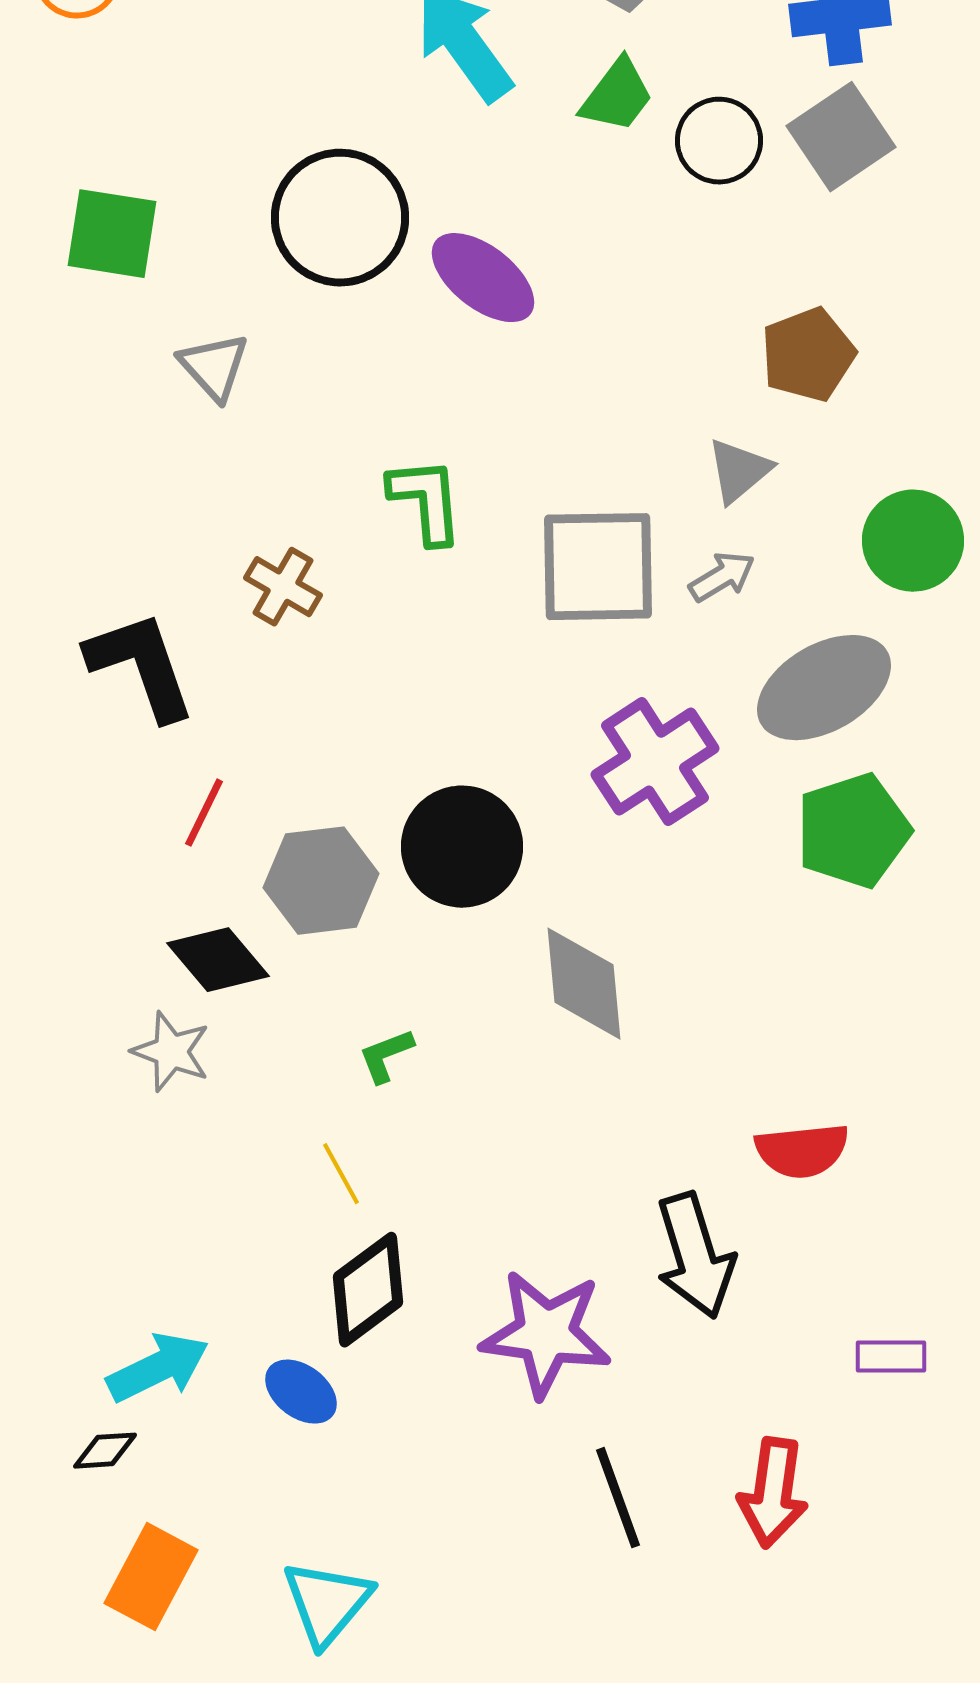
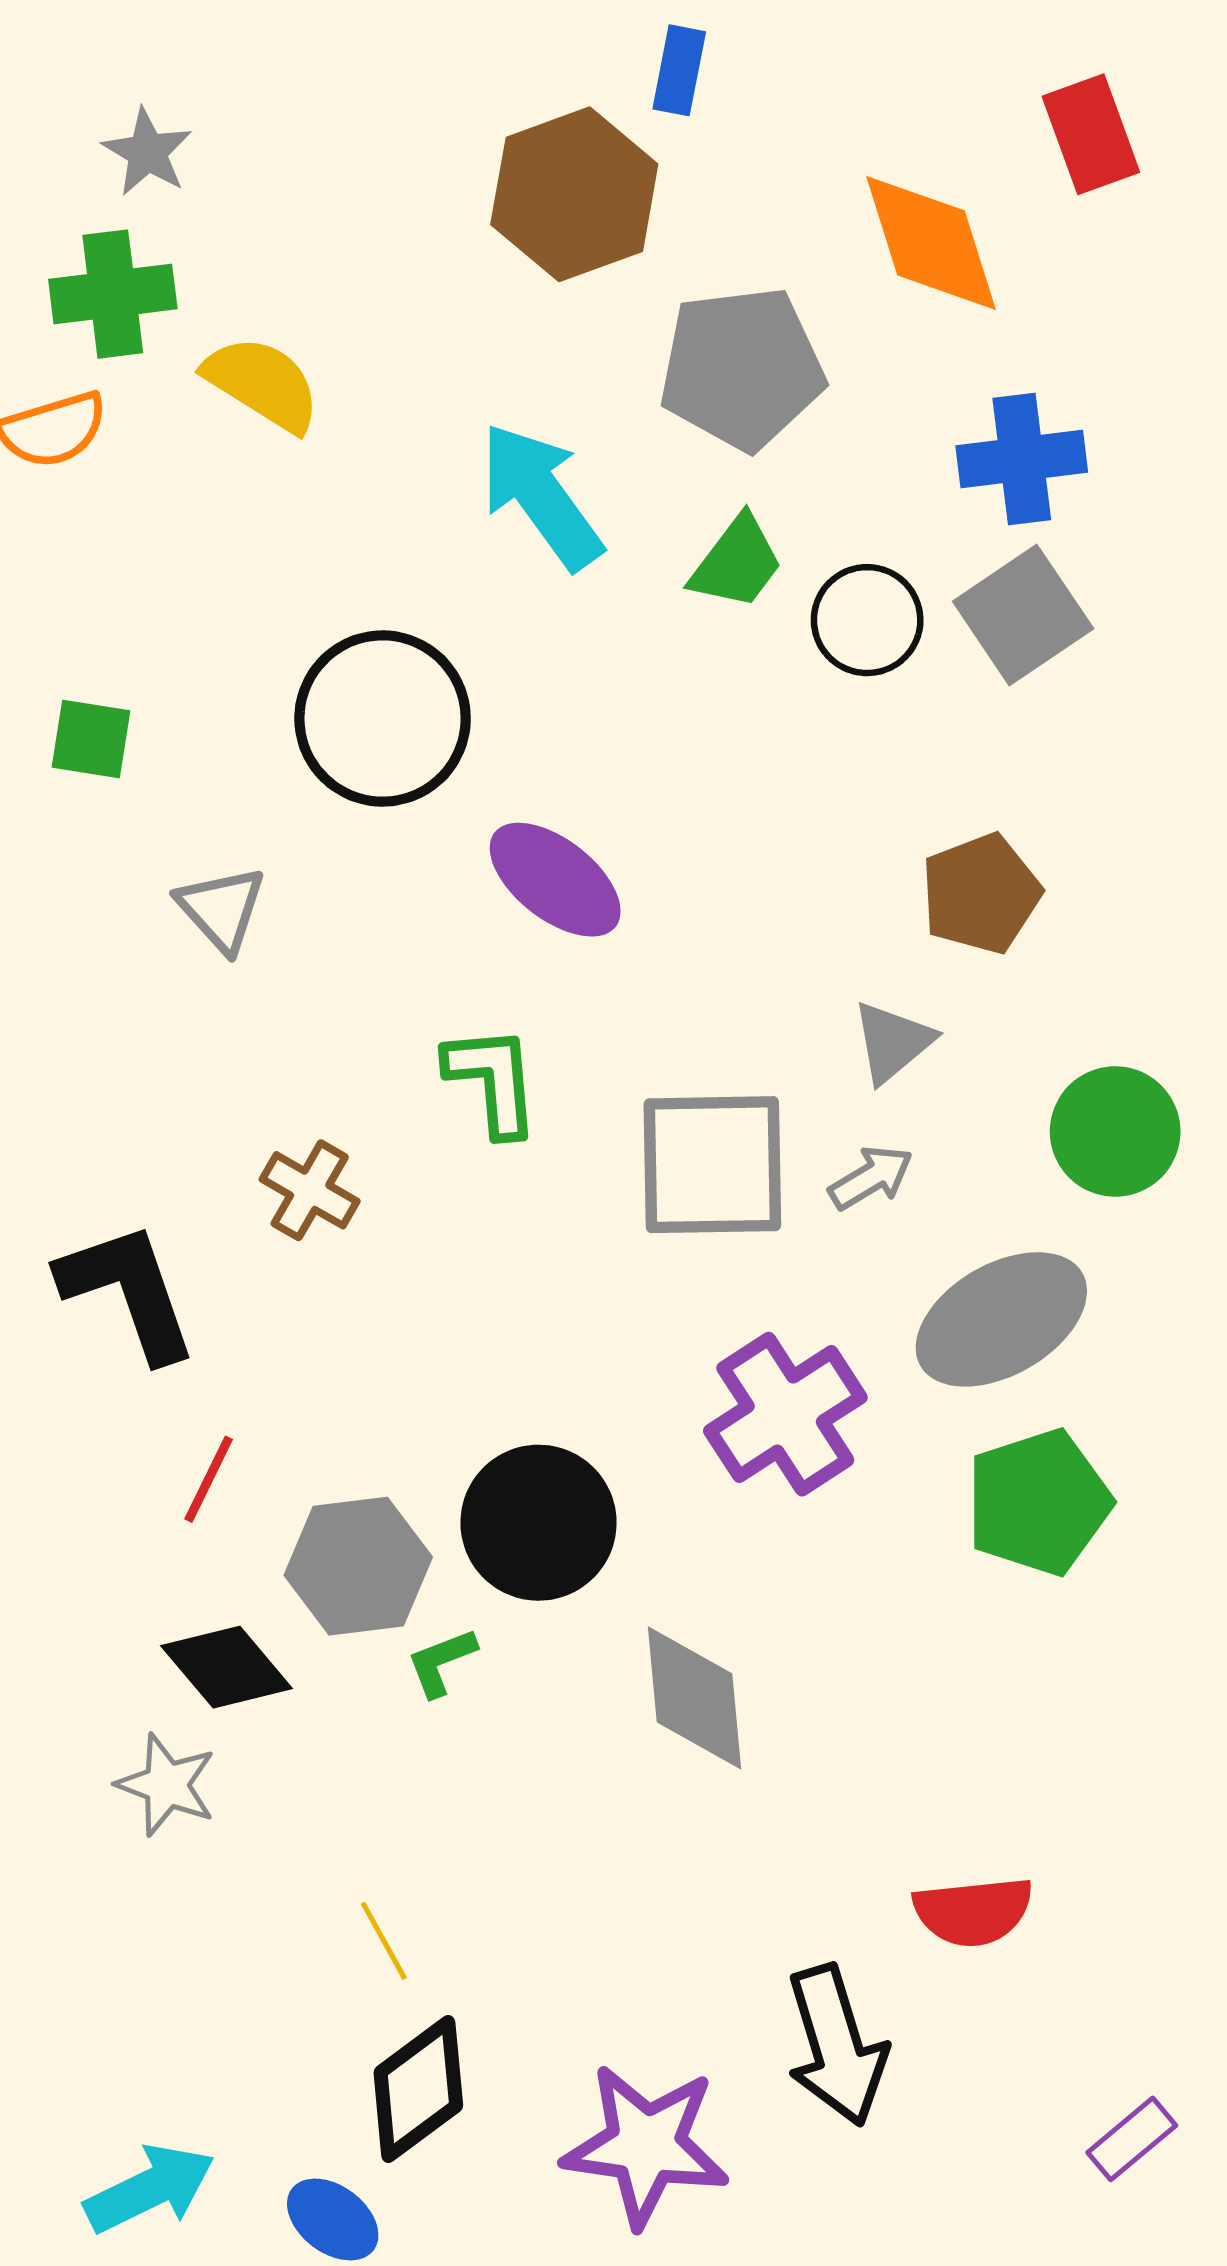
green square: (112, 234) -> (91, 739), size x0.7
purple ellipse: (483, 278) -> (555, 880), moved
green L-shape: (386, 1056) -> (441, 1662), moved
purple rectangle: (891, 1357) -> (1132, 2139), moved, turned -40

